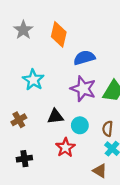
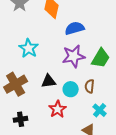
purple star: (83, 89) -> (74, 56), turned -30
brown cross: (19, 120) -> (16, 84), size x1.6
brown semicircle: (108, 129) -> (90, 86), moved

